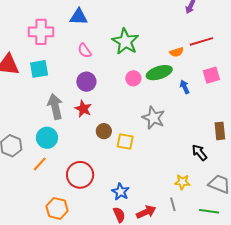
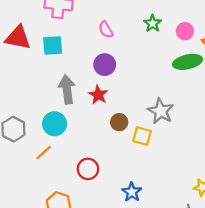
green star: (125, 42) -> (153, 23), size x0.6
pink circle: (133, 78) -> (185, 31), moved
gray star: (153, 118) -> (161, 111), moved
red circle: (80, 175) -> (88, 169), size x0.7

